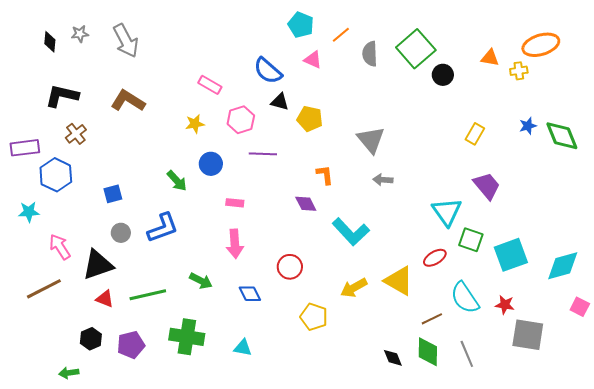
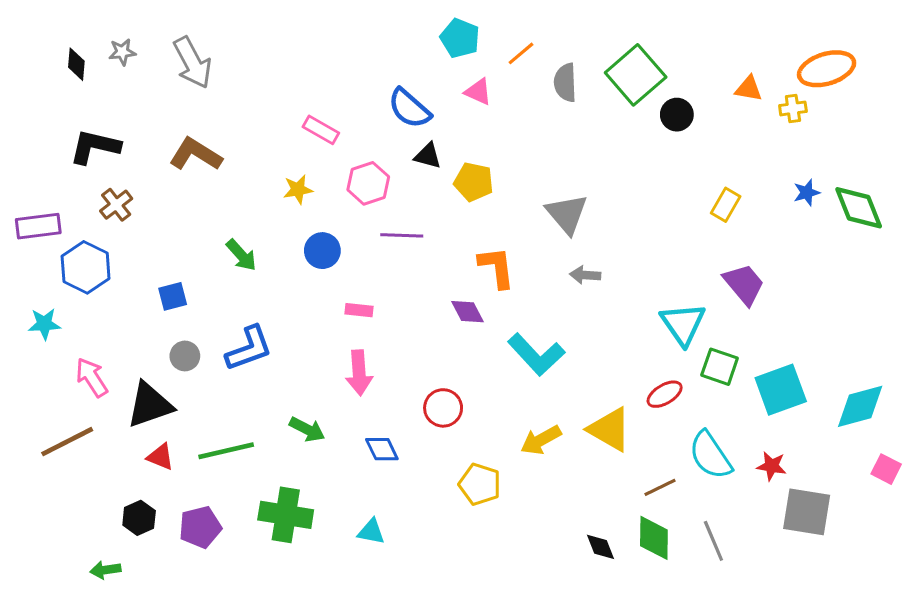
orange L-shape: (325, 175) -> (497, 267), size x1.4
green arrow: (177, 181) -> (241, 255), moved

